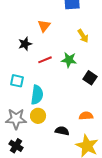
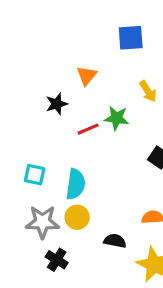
green star: (69, 60) -> (116, 118), moved
cyan square: (17, 81) -> (35, 175), moved
black cross: (16, 146) -> (57, 260), moved

